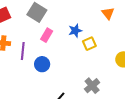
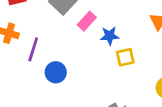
pink rectangle: (47, 35) -> (87, 21), moved

